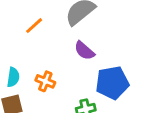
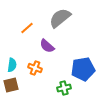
purple semicircle: (84, 51) -> (47, 46), moved

